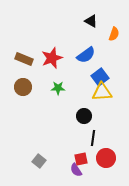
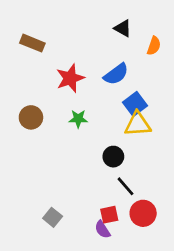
brown rectangle: (24, 59) -> (32, 43), moved
black line: (93, 138) -> (125, 186), turned -49

